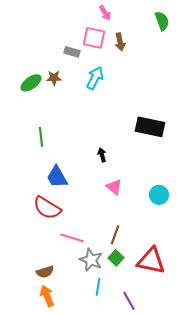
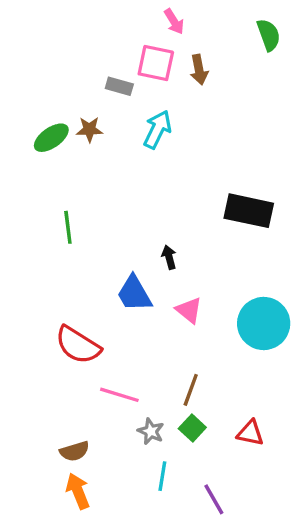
blue trapezoid: (57, 177) -> (134, 294), moved
cyan circle: (159, 195) -> (264, 323), size x1.6
gray star: (91, 260) -> (151, 431), size x0.7
red triangle: (151, 261) -> (250, 433), size x0.6

